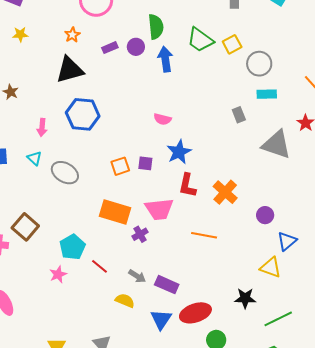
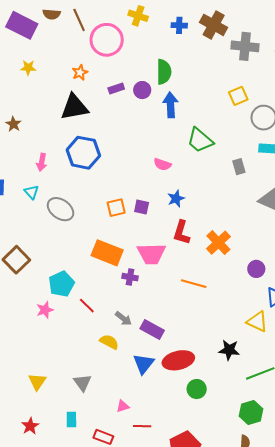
green trapezoid: (200, 40) -> (200, 140), moved
blue star: (179, 152) -> (176, 199), size x0.7
purple cross: (140, 234) -> (130, 277), turned 35

